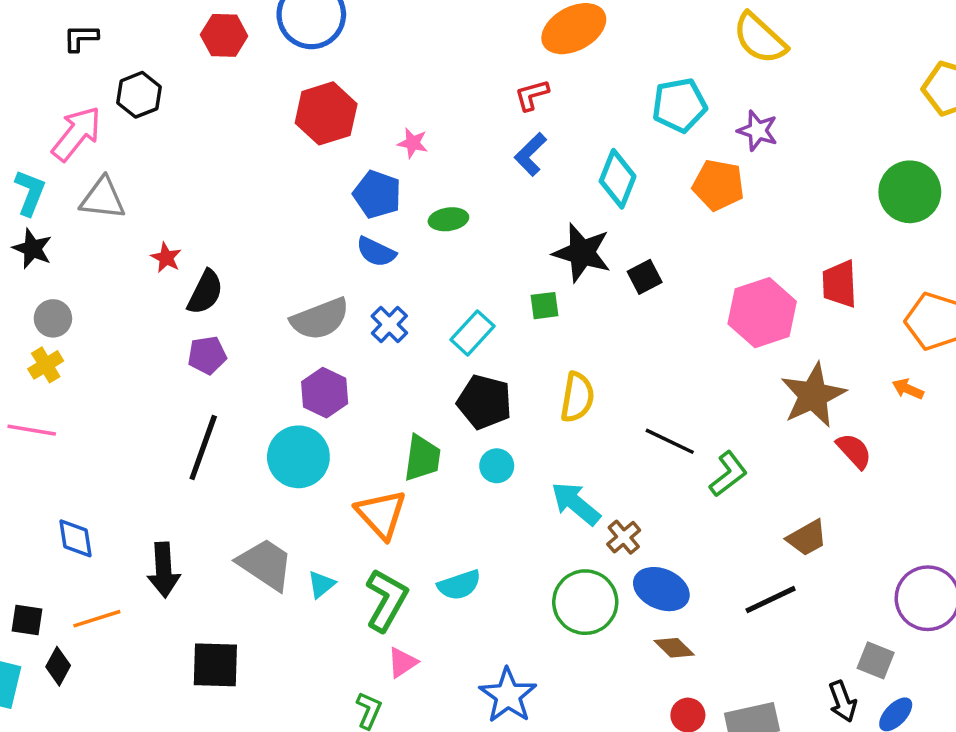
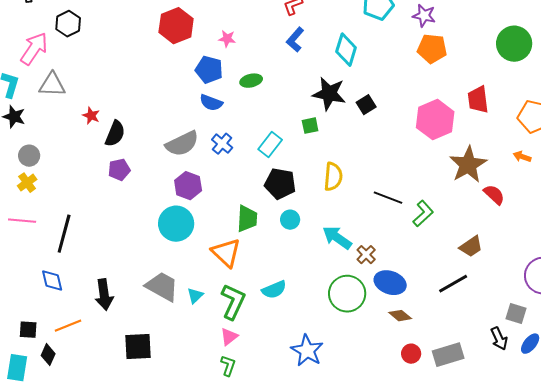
orange pentagon: (718, 185) -> (432, 49), moved
black line: (203, 447) -> (64, 234), moved
pink triangle: (402, 662) -> (229, 337), moved

